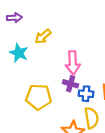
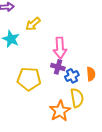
blue cross: (86, 94) -> (72, 76), turned -32

